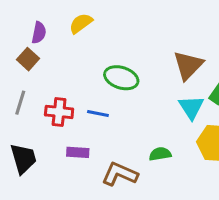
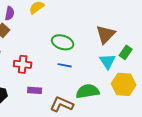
blue line: (98, 113) -> (65, 65), moved
green semicircle: (160, 154) -> (88, 91), size x1.6

